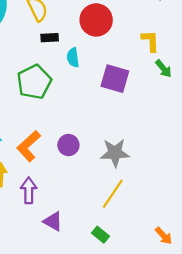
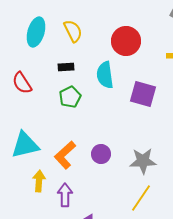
black rectangle: (50, 38) -> (66, 67), moved
cyan semicircle: (73, 58) -> (105, 75), size x1.5
green pentagon: (34, 82) -> (70, 97), size x0.7

